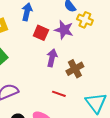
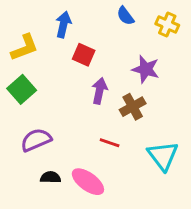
yellow cross: (85, 20) -> (167, 25), moved
purple star: (64, 30) -> (146, 69), moved

